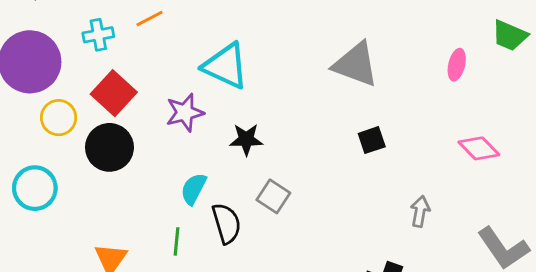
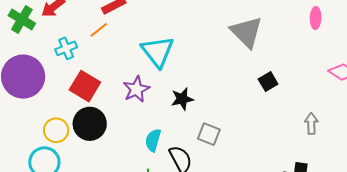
gray triangle: (356, 64) -> (246, 32), turned 36
cyan triangle: (226, 66) -> (158, 52), turned 39
yellow circle: (59, 118) -> (56, 130), moved

